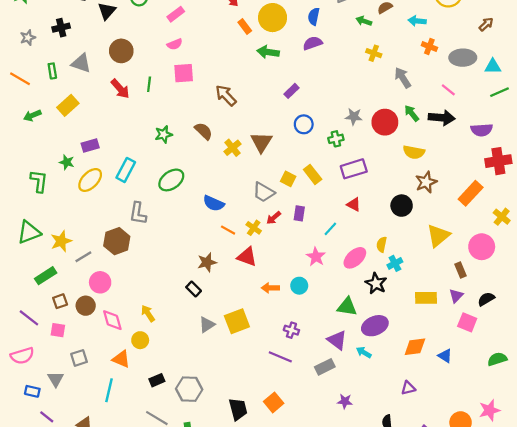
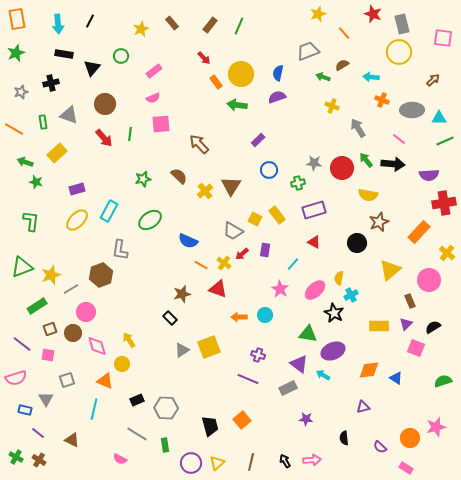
green arrow: (32, 115) -> (25, 162), turned 42
green star: (67, 162) -> (36, 182), moved

